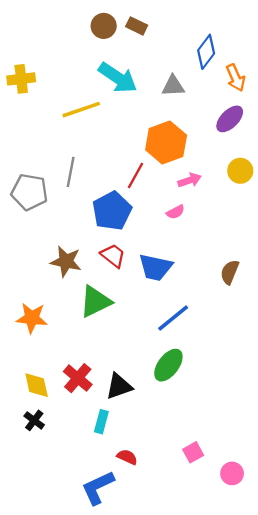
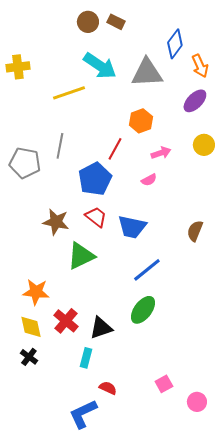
gray triangle: (173, 86) -> (147, 73), size x1.6
orange hexagon: (166, 143) -> (141, 121), size x0.7
orange star: (32, 318) -> (36, 292), moved

